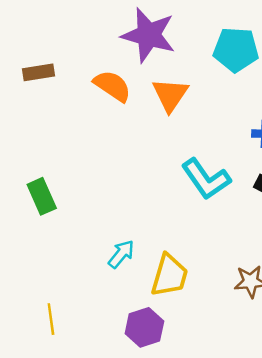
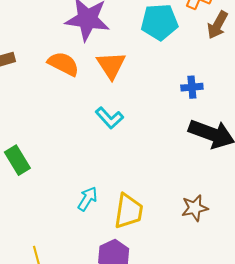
cyan L-shape: (206, 179) -> (109, 118), moved, size x0.7

